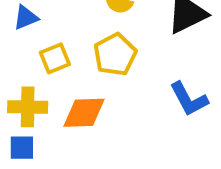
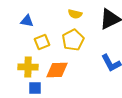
blue triangle: (26, 18) -> (27, 21), turned 32
blue square: (22, 148) -> (35, 88), moved

